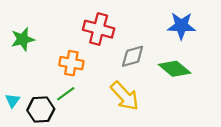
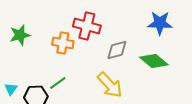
orange cross: (71, 63) -> (63, 43), moved

